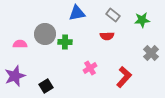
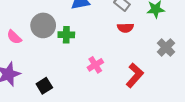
red semicircle: (107, 36) -> (125, 28), moved
pink semicircle: (20, 44) -> (14, 37), turned -136

